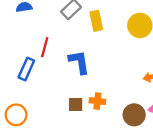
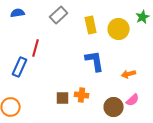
yellow rectangle: (96, 21) -> (91, 25), moved
blue L-shape: (79, 62) -> (95, 61), moved

